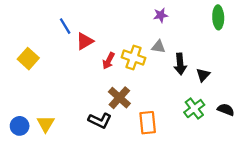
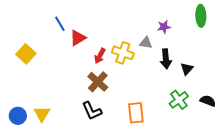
purple star: (161, 15) -> (164, 27), moved
brown cross: (119, 98) -> (98, 82), moved
black L-shape: (100, 120) -> (92, 111), turned 40

